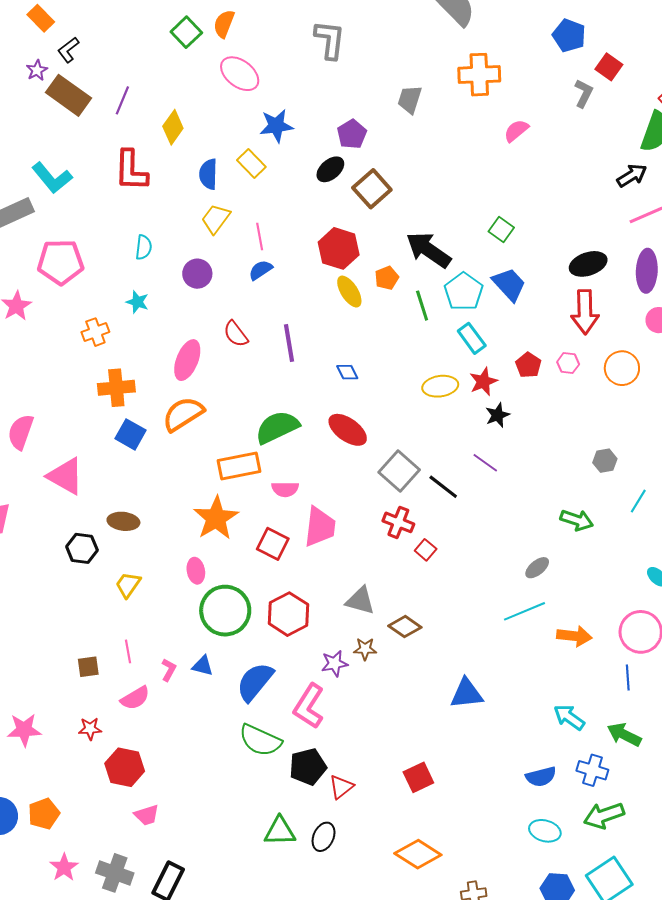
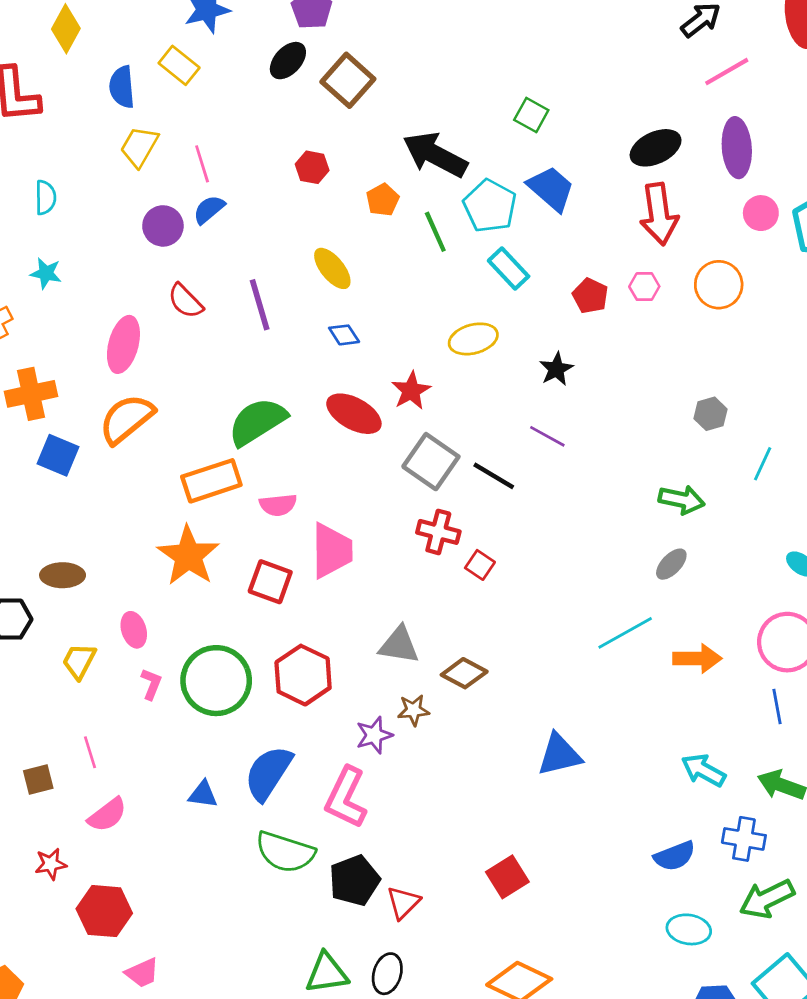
red hexagon: (339, 248) -> (312, 167), size x0.6
purple circle: (197, 274) -> (163, 226), moved
yellow ellipse: (349, 292) -> (332, 268), moved
red star: (483, 382) -> (411, 391), moved
gray ellipse: (537, 568) -> (671, 564), moved
pink ellipse: (196, 571) -> (134, 630), moved
blue triangle: (203, 666) -> (203, 794), moved
pink L-shape: (169, 670) -> (151, 684), moved

